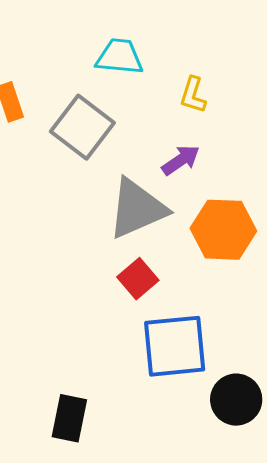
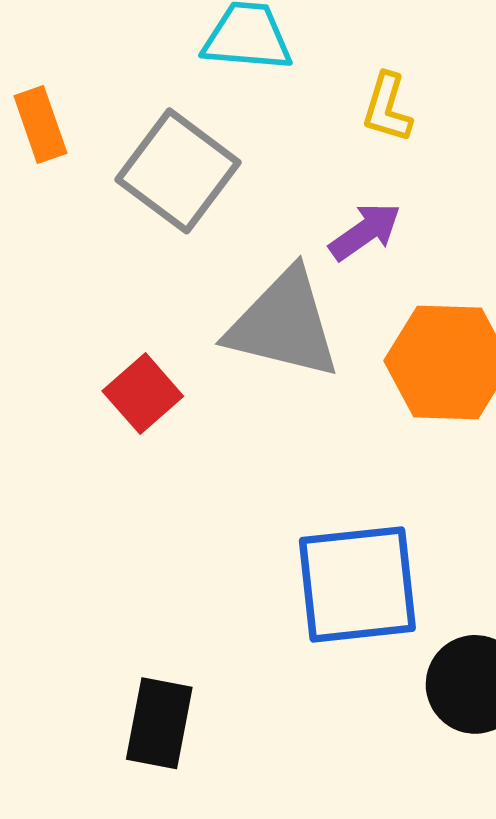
gray triangle: (137, 209) -> (284, 324), turned 38
red square: (138, 279) -> (143, 394), moved

